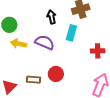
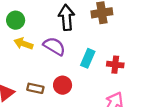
black arrow: (52, 17) -> (66, 17), size x1.5
cyan rectangle: (71, 33) -> (88, 58), moved

